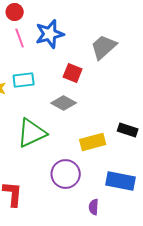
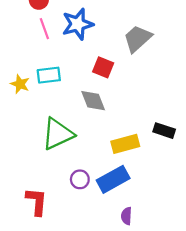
gray diamond: (64, 103) -> (93, 101), turned 40
purple circle: (66, 174) -> (80, 179), moved, size x0.6
blue rectangle: (121, 181) -> (113, 179), moved, turned -40

